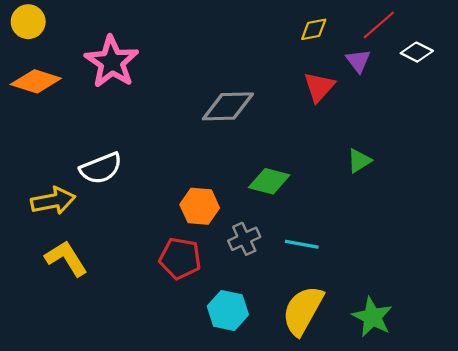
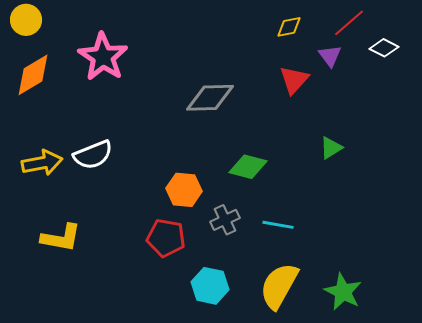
orange diamond: (36, 81) -> (33, 75), turned -48
yellow arrow: (53, 201) -> (42, 163), moved
yellow L-shape: (66, 258) -> (61, 238), turned 132

